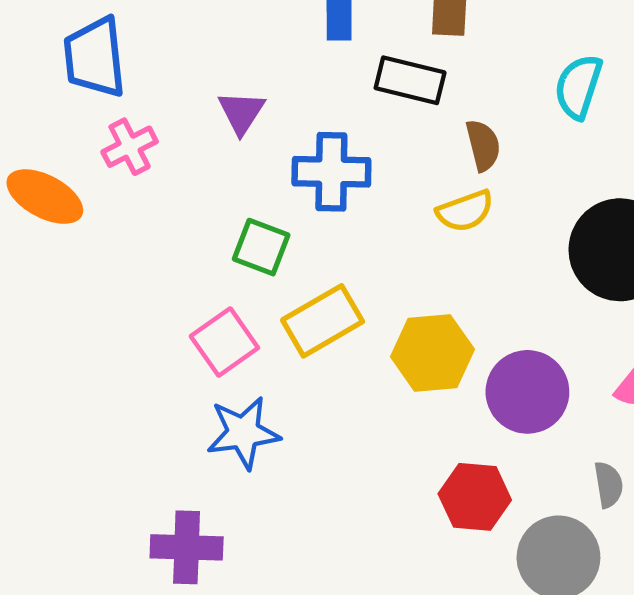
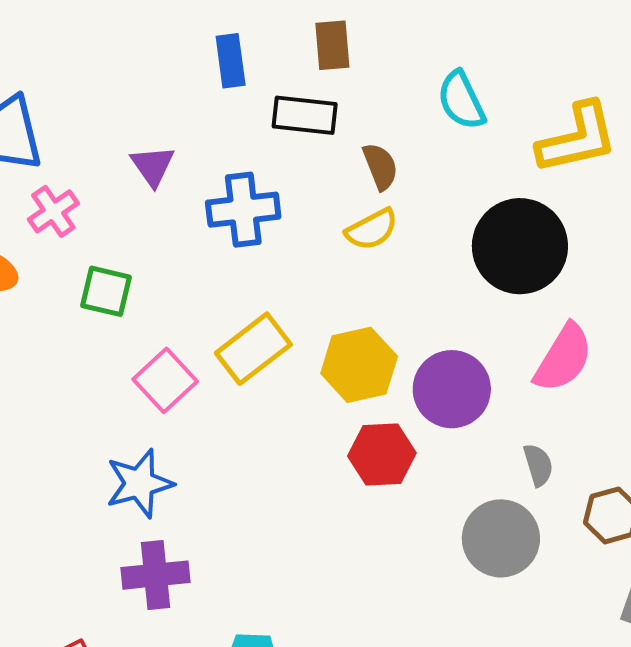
cyan semicircle: (578, 87) -> (461, 100), turned -36
green square: (261, 247) -> (106, 291), moved
blue star: (243, 433) -> (139, 483), moved
red hexagon: (475, 497) -> (382, 454), moved

